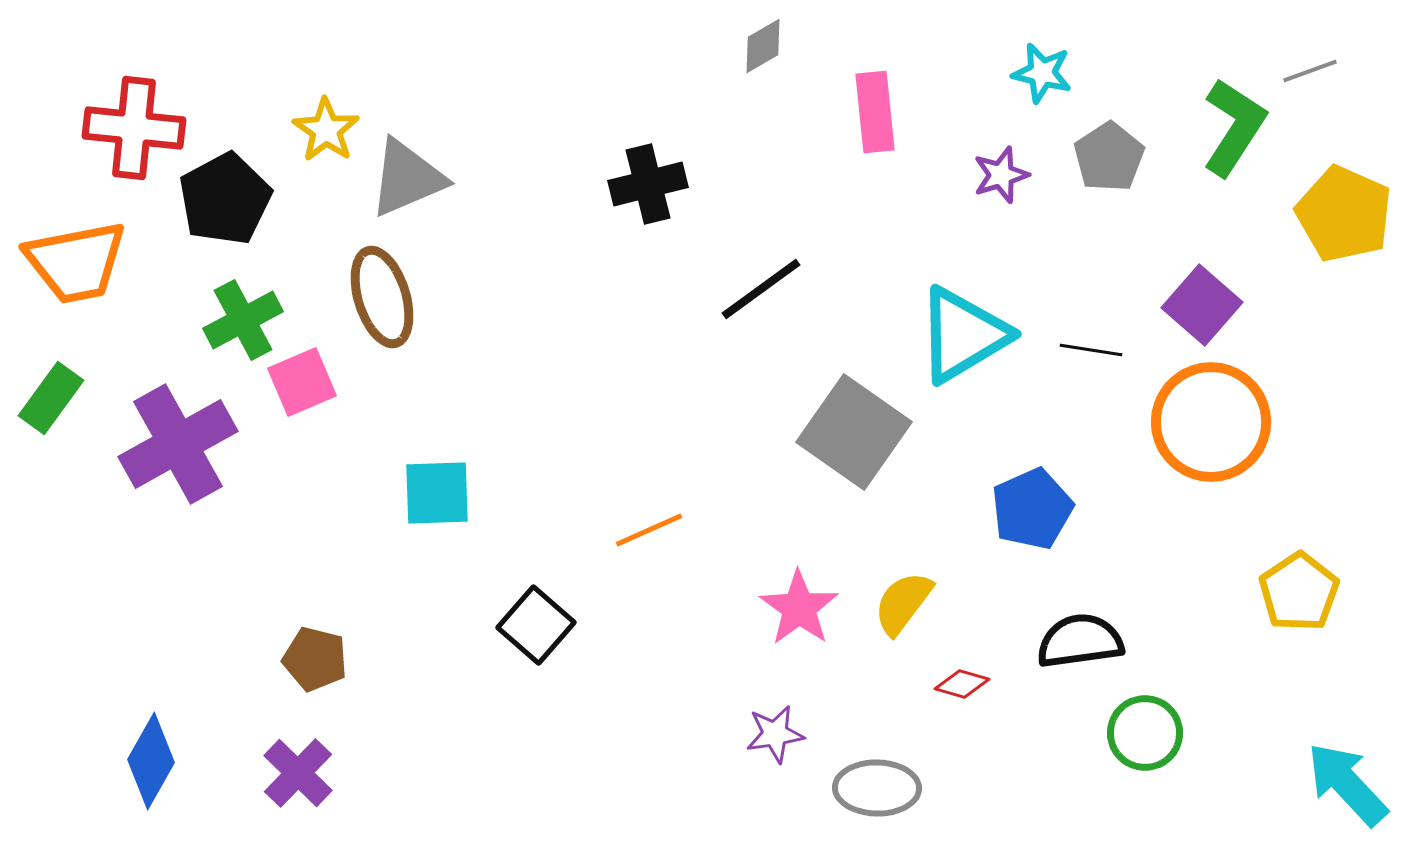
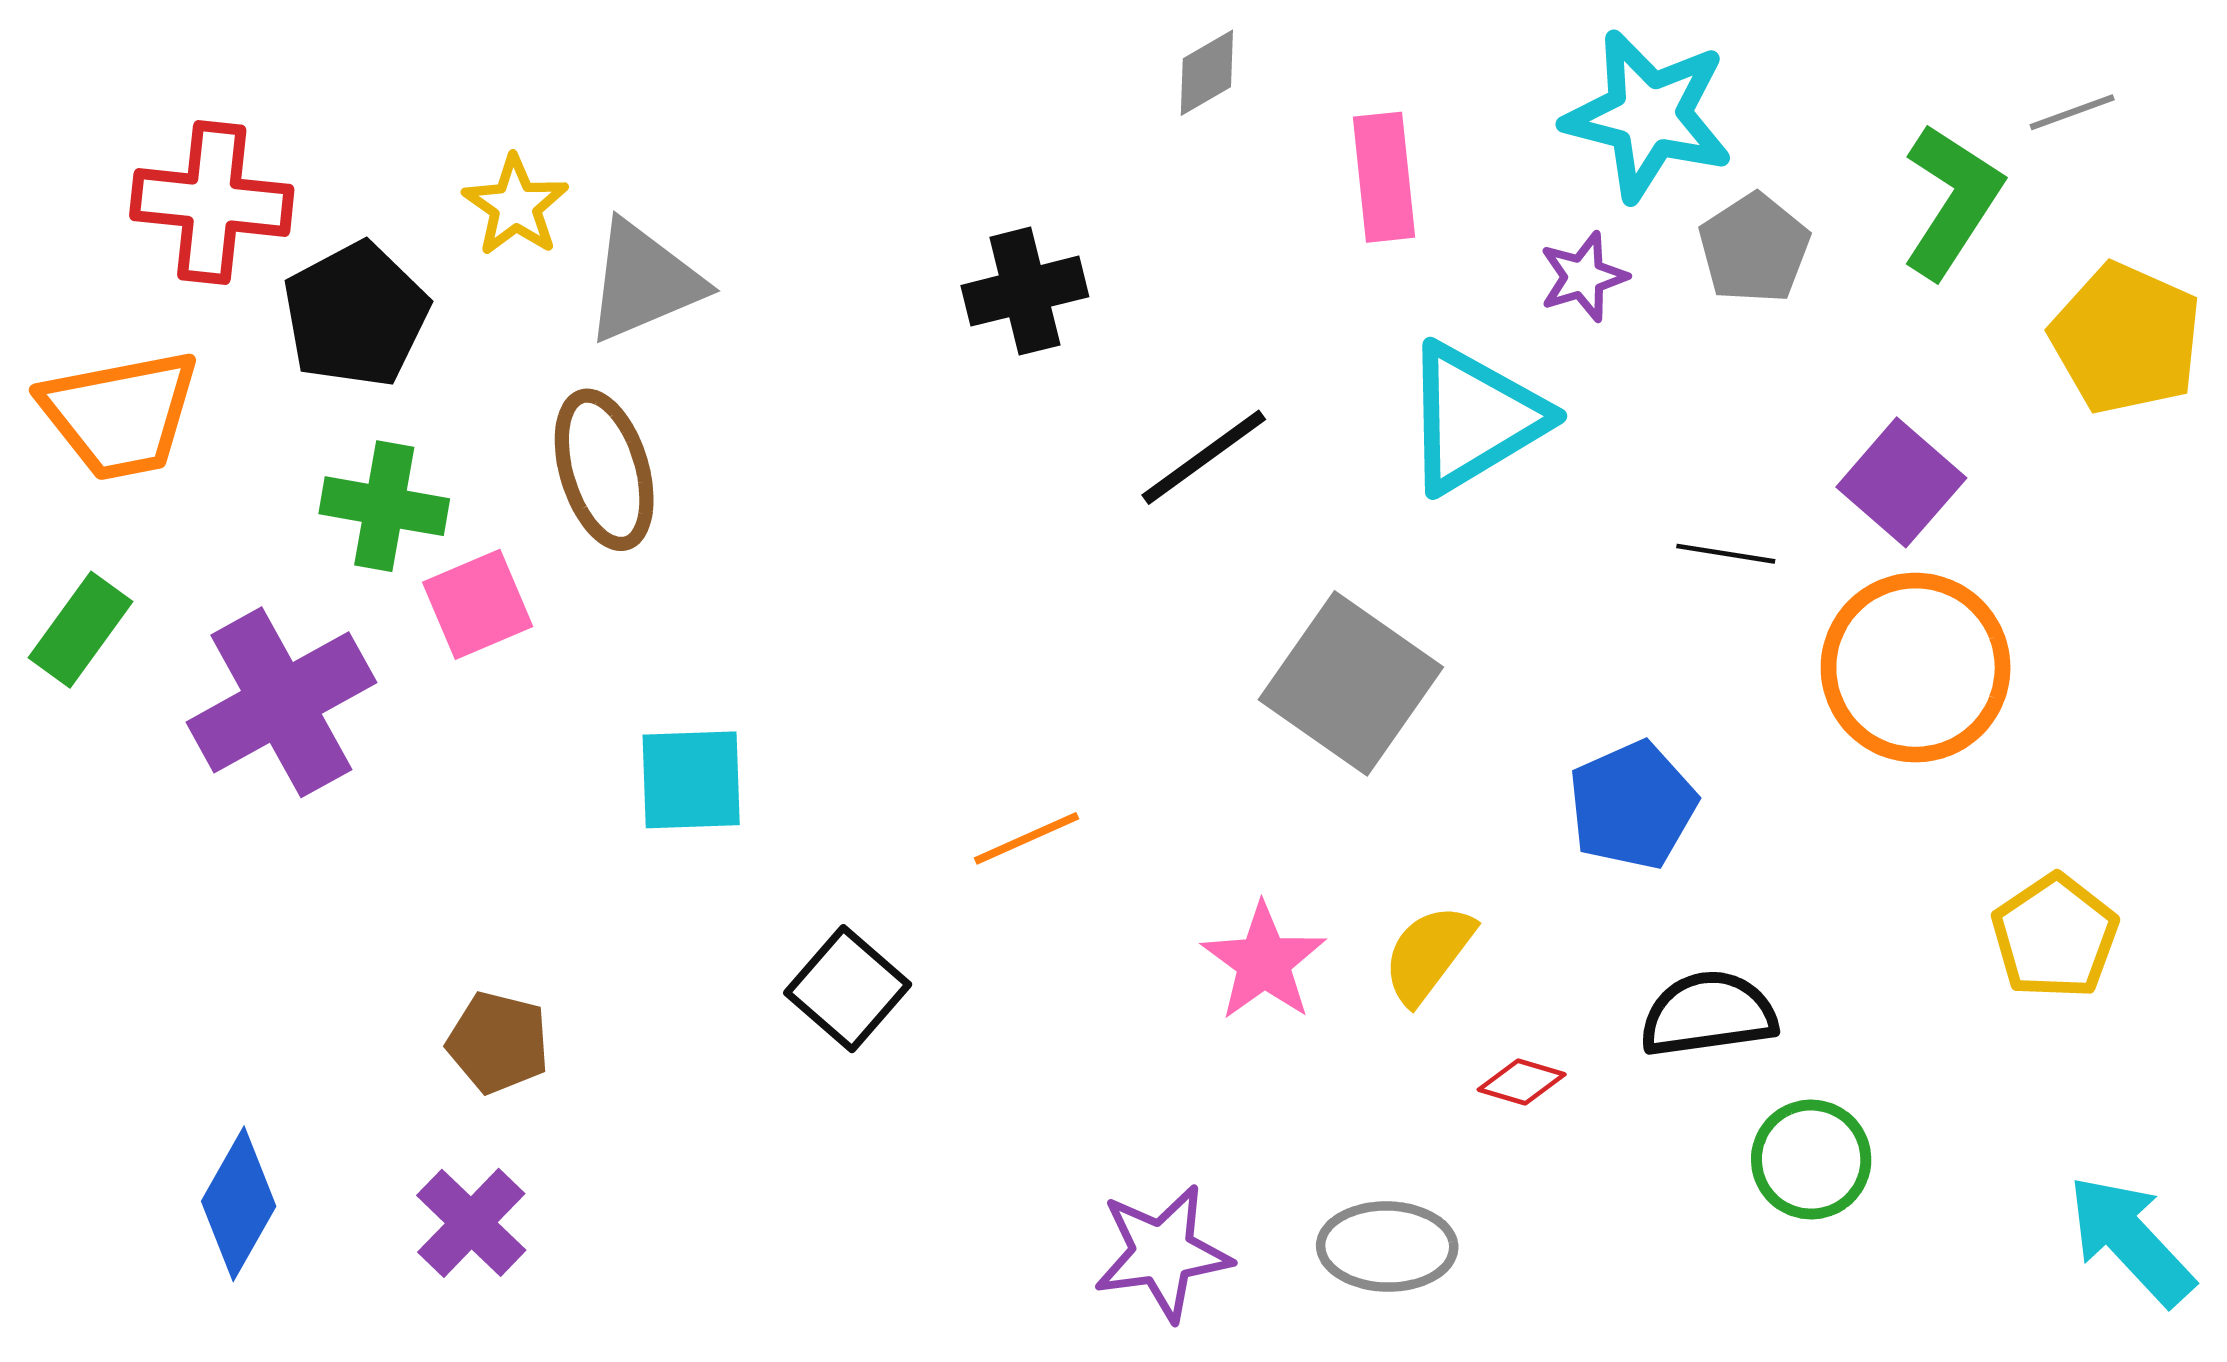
cyan star: (1042, 73) -> (1648, 115), size x1.8
green cross: (243, 320) -> (384, 506), turned 38
cyan triangle: (963, 335) -> (1474, 418), moved
purple star: (775, 734) -> (1163, 1253), moved, size x1.5

